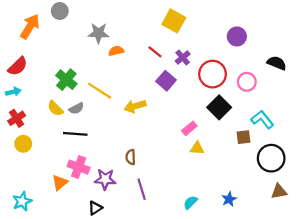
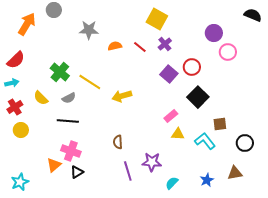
orange semicircle: (116, 51) -> (115, 46), moved
purple cross: (183, 57) -> (165, 44), moved
black semicircle: (277, 63) -> (253, 15), moved
red circle: (213, 74) -> (192, 67), size x0.7
purple square: (166, 81) -> (169, 74), moved
pink circle: (247, 82) -> (228, 52), moved
yellow semicircle: (55, 108) -> (41, 98), moved
cyan L-shape: (262, 119) -> (205, 141), moved
black circle: (271, 158) -> (245, 143), size x0.7
purple star: (105, 179) -> (152, 162), moved
brown triangle: (279, 191) -> (235, 173), moved
black triangle: (95, 208) -> (77, 172), moved

